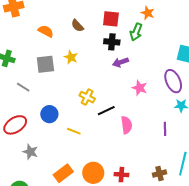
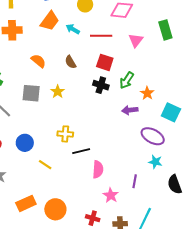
orange star: (148, 13) -> (147, 93), moved
purple arrow: (120, 62) -> (130, 110), moved
purple ellipse: (173, 81) -> (153, 136), turned -50
pink star: (140, 88) -> (111, 195), moved
yellow cross: (87, 97) -> (65, 134), turned -35
red cross: (121, 175) -> (93, 218), moved

